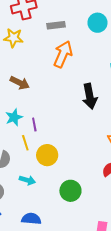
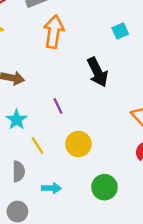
purple line: (34, 125) -> (58, 106), moved
yellow circle: (47, 155) -> (78, 144), moved

